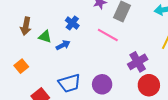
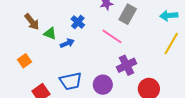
brown arrow: (26, 26) -> (32, 22), turned -54
purple cross: (138, 62) -> (126, 65), moved

